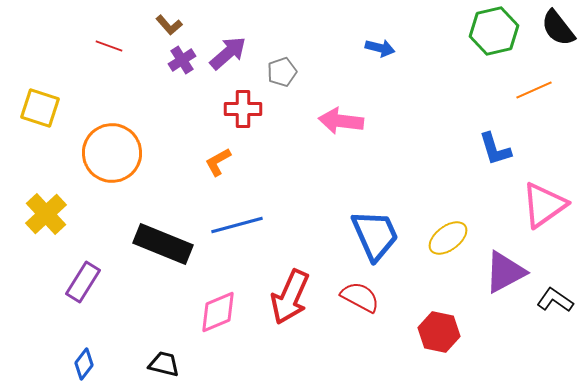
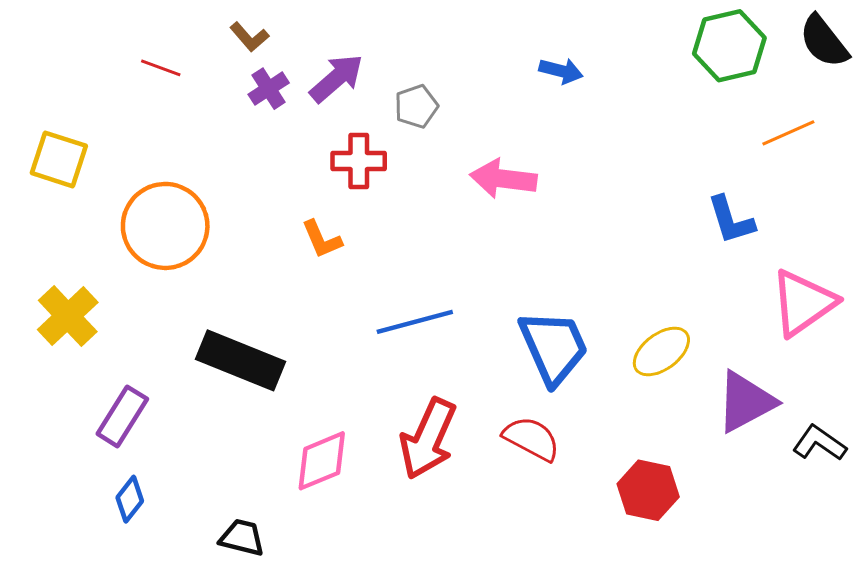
orange L-shape: (218, 162) -> (322, 239), turned -84
blue line: (237, 225) -> (415, 322), moved
blue diamond: (84, 364) -> (130, 499), moved

